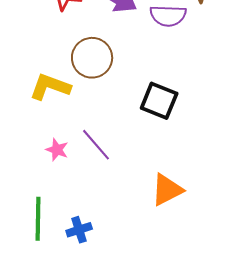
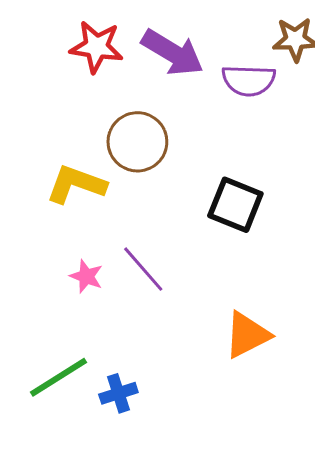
green line: (38, 219) -> (58, 377), turned 57

